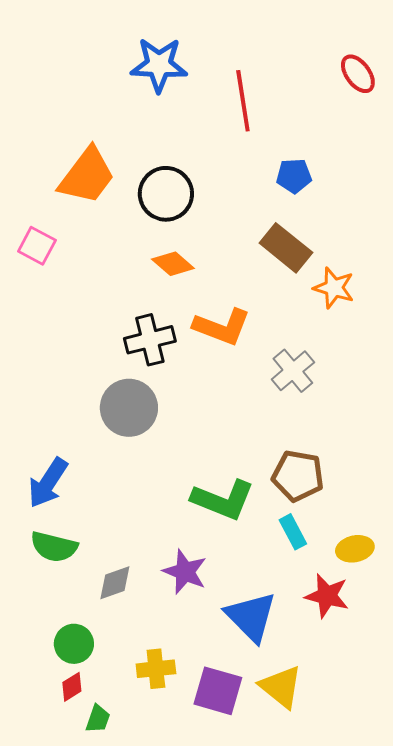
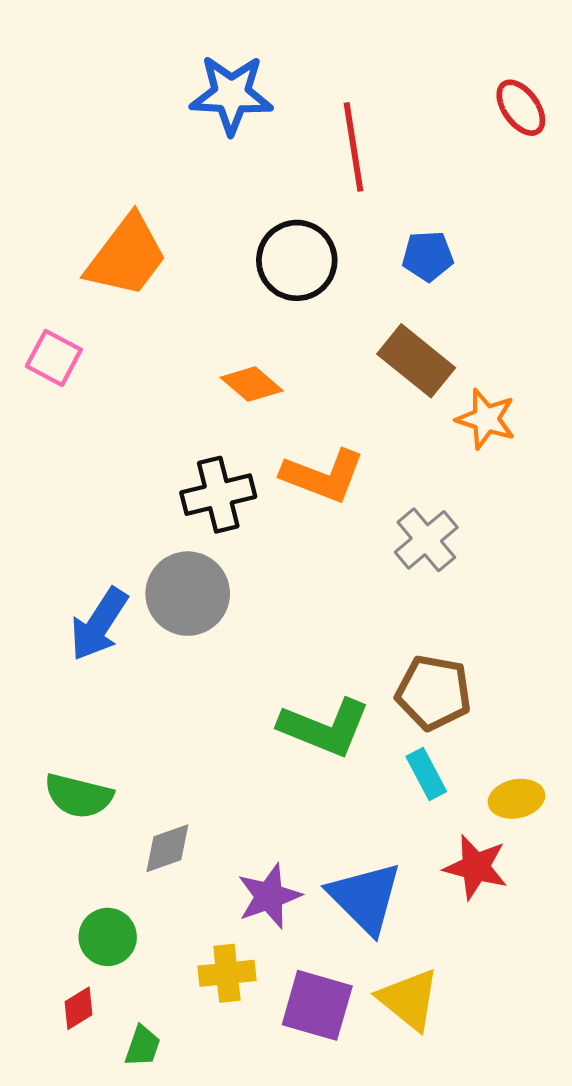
black circle: (166, 194) -> (297, 260), moved
blue arrow: (48, 483) -> (99, 624), moved
purple star: (185, 572) -> (269, 896), moved, turned 30
red diamond: (72, 687) -> (79, 1008), moved

